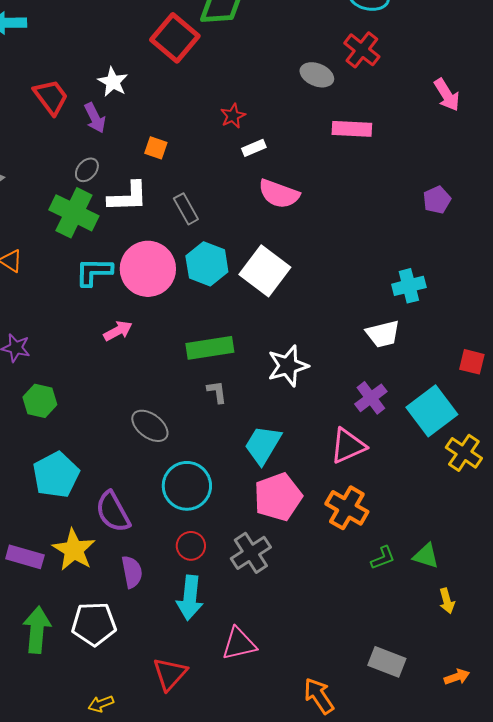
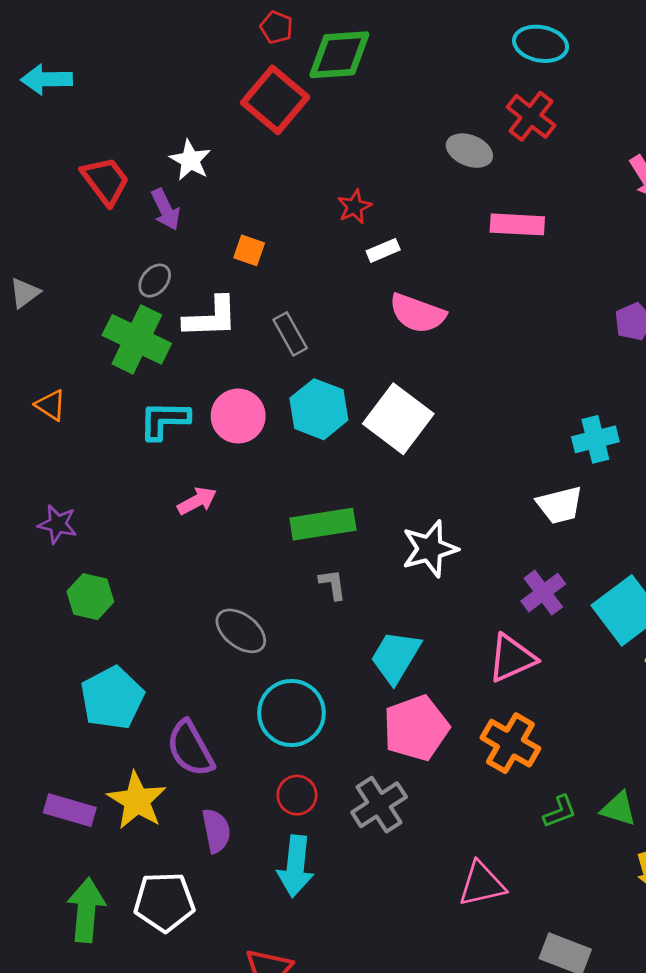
pink circle: (148, 269) -> (238, 416), size x0.7
pink triangle: (239, 644) -> (482, 884), moved

